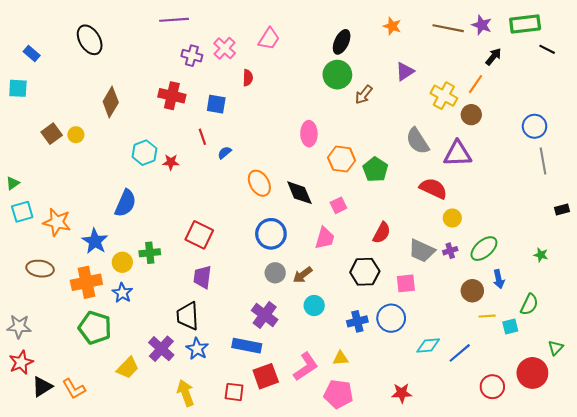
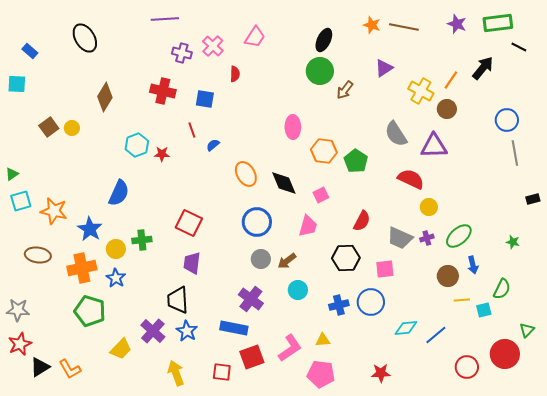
brown line: (448, 28) -> (404, 27), moved
black arrow: (493, 57) -> (483, 68), moved, size x1.4

